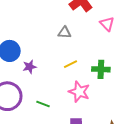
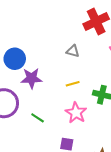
purple star: (30, 67) -> (32, 78), size x1.5

